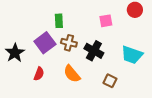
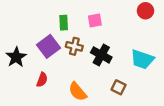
pink square: (106, 21) -> (95, 20), moved
orange semicircle: (72, 74) -> (78, 92), moved

